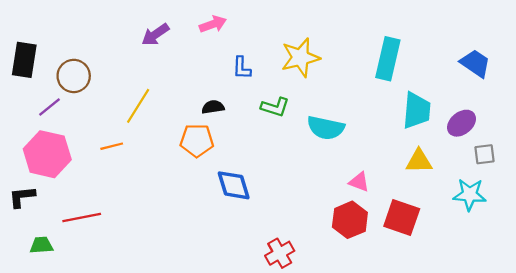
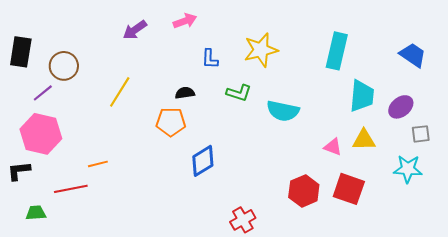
orange line: (112, 146) -> (98, 164), moved
pink triangle: (359, 182) -> (333, 147), moved
blue diamond: (234, 185) -> (203, 161), turned 76

